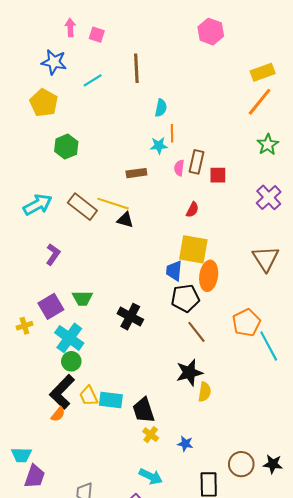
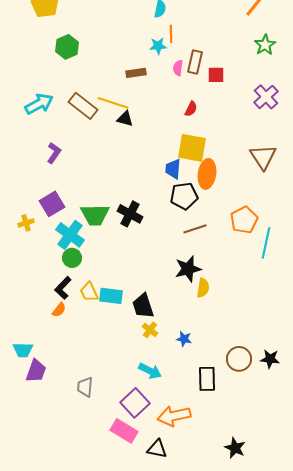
green trapezoid: (82, 298) -> (95, 215), moved, size x1.4
brown line: (196, 332) -> (195, 229), turned -70
cyan line: (269, 346) -> (266, 243), turned 40
black L-shape: (62, 392) -> (63, 288), size x0.7

